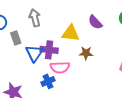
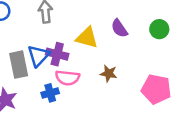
gray rectangle: (16, 38) -> (19, 65), moved, size x1.5
brown star: (86, 53) -> (109, 73), moved

